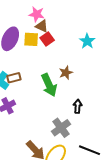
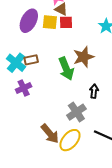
red square: (47, 39) -> (66, 22), turned 32
brown star: (66, 73) -> (83, 57), size x1.5

